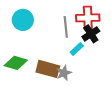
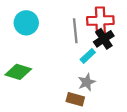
brown rectangle: (48, 69) -> (75, 99), moved, size x0.7
gray star: (64, 73) -> (87, 82), moved

